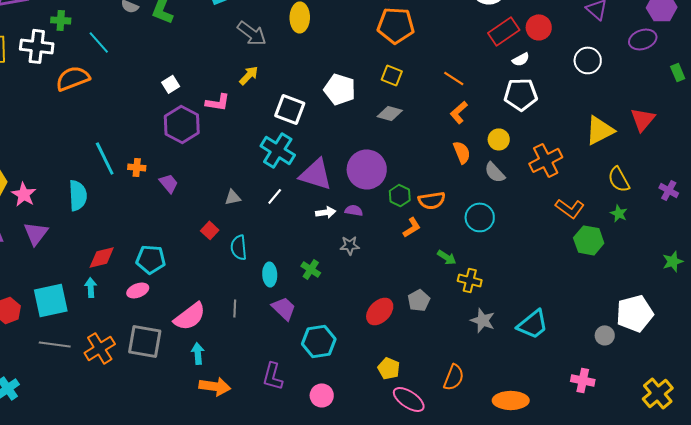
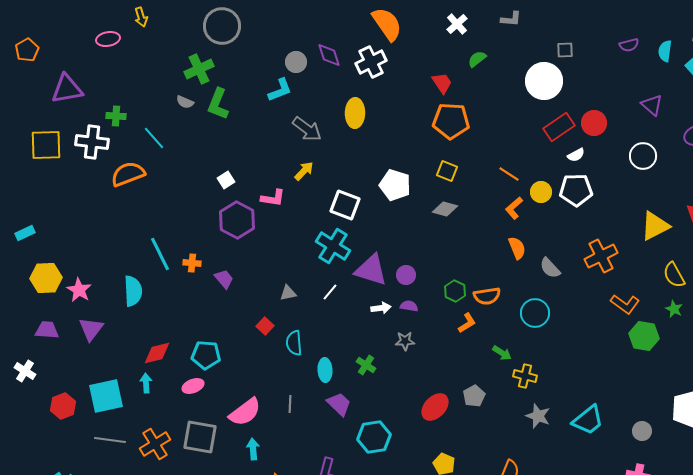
yellow circle: (499, 139) -> (541, 192), moved
purple circle: (367, 169) -> (406, 275), moved, size x0.5
gray circle: (605, 335) -> (642, 431), moved

